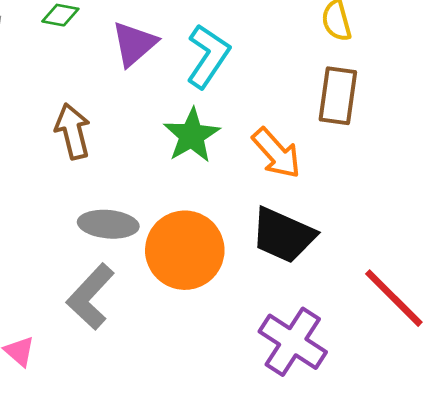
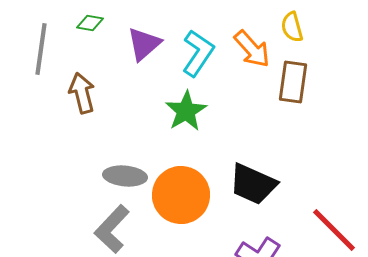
brown arrow: (73, 131) -> (82, 93), moved
orange arrow: (276, 153) -> (252, 49), moved

